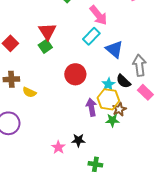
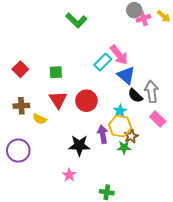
pink arrow: (98, 15) -> (119, 55), moved
red triangle: (47, 31) -> (58, 100), moved
green square: (45, 46) -> (56, 72), turned 32
black semicircle: (123, 81) -> (135, 96), moved
black star: (78, 140) -> (79, 145), moved, size x1.5

